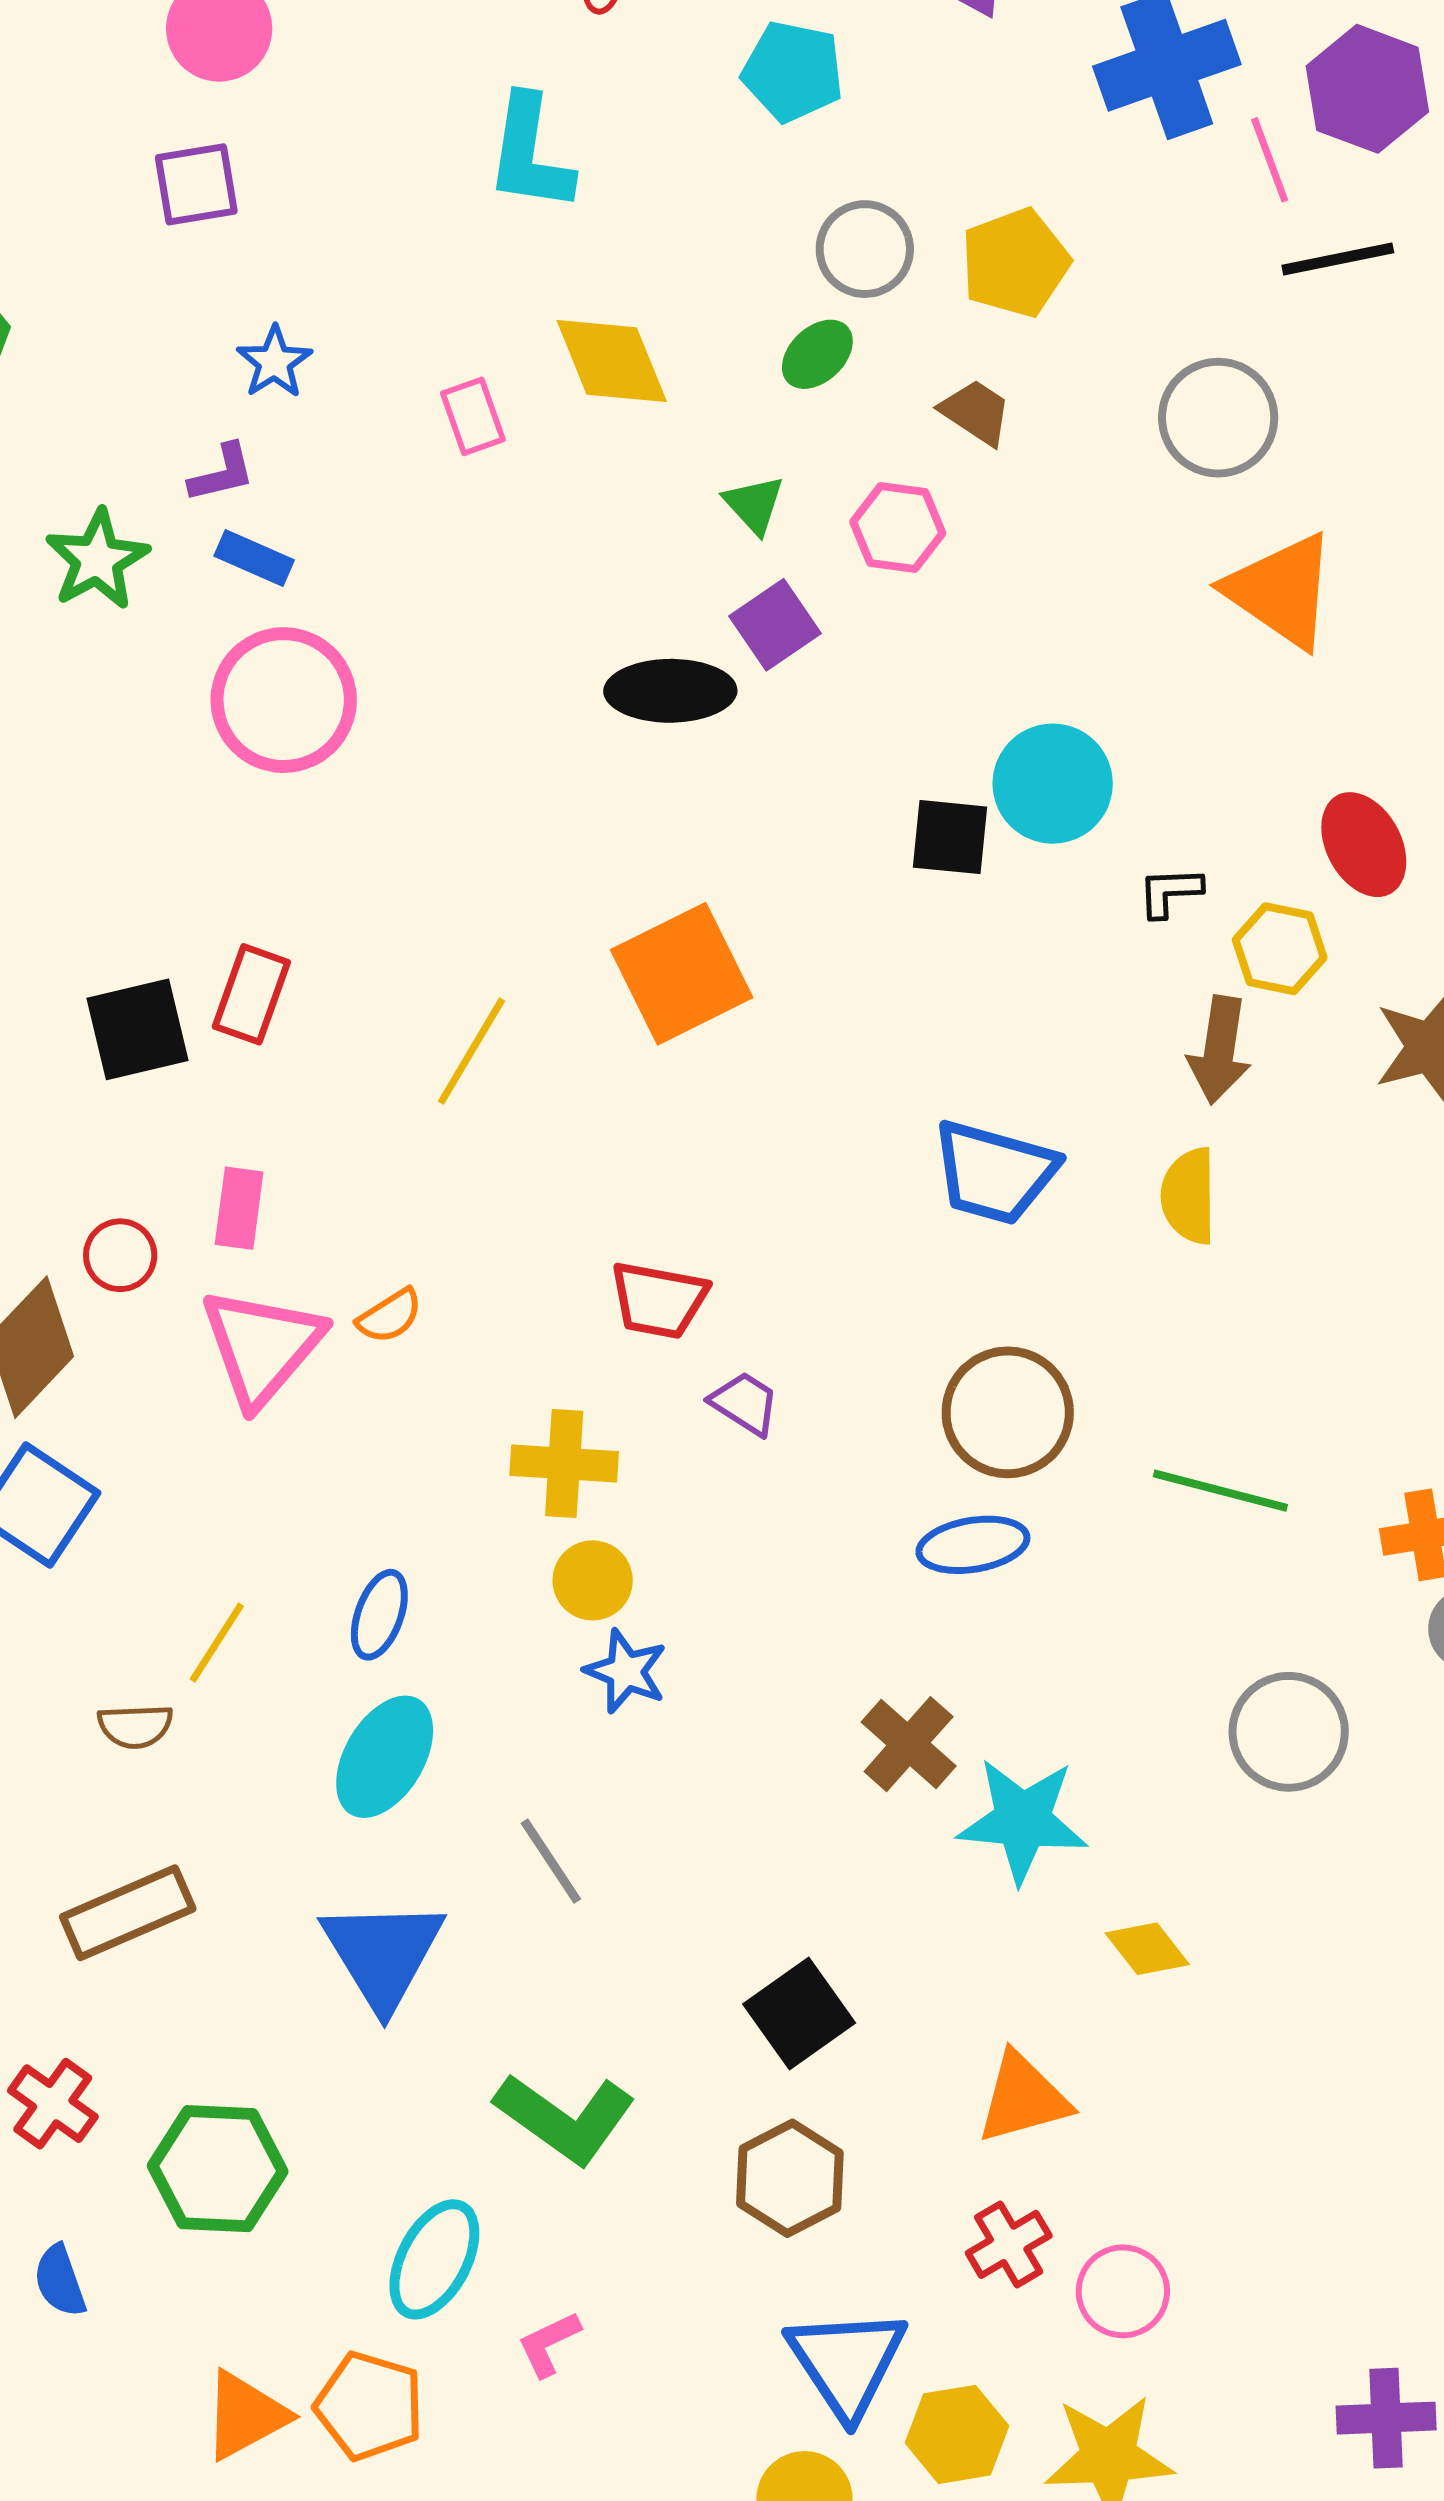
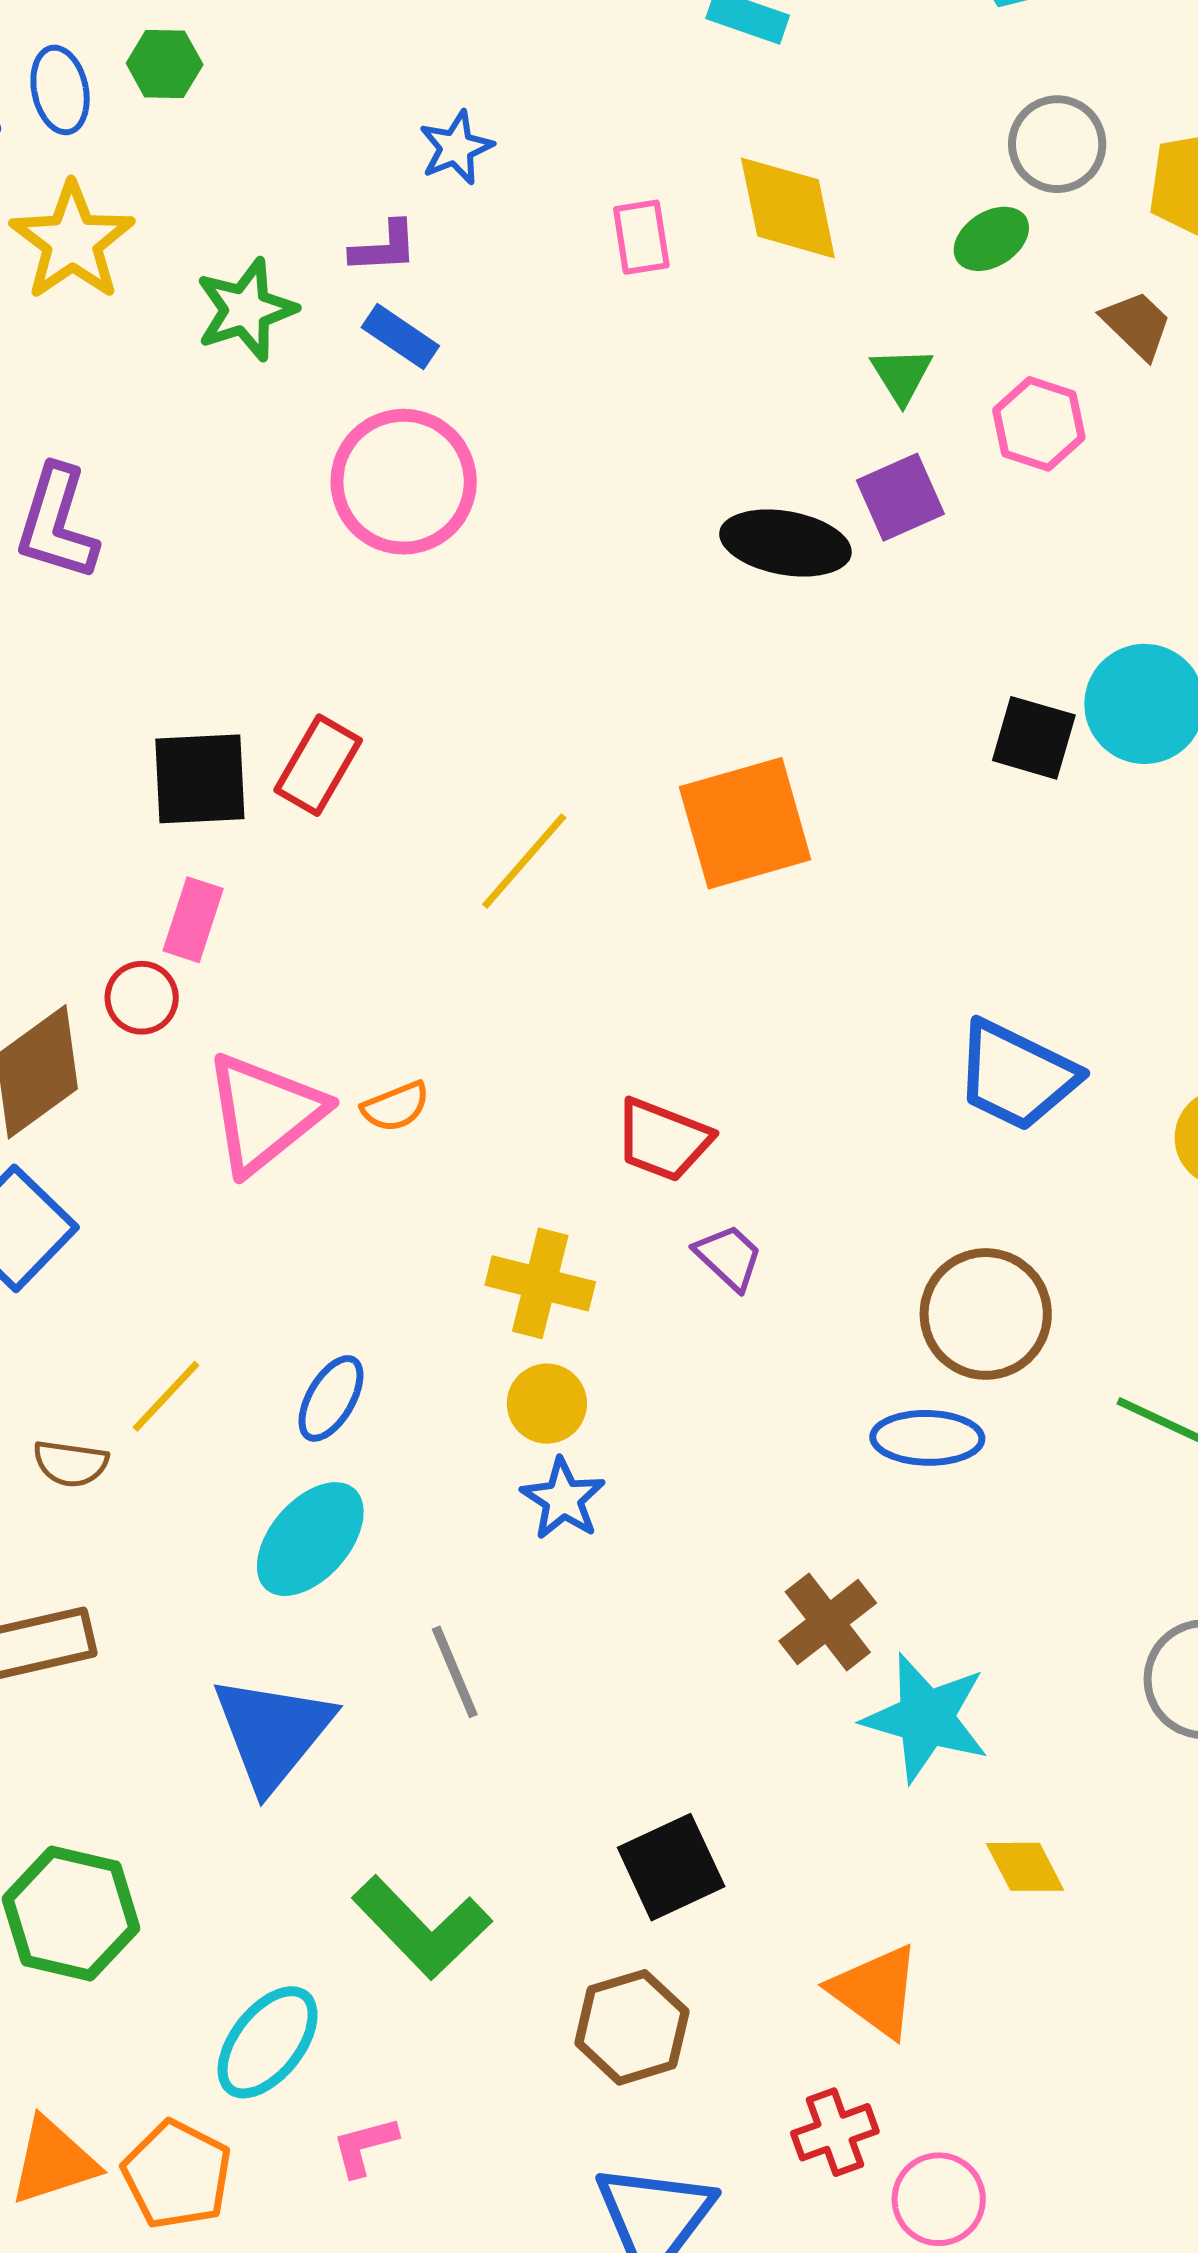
pink rectangle: (239, 1208) -> (193, 920), moved
orange triangle: (1023, 2098) -> (876, 1991), turned 41

